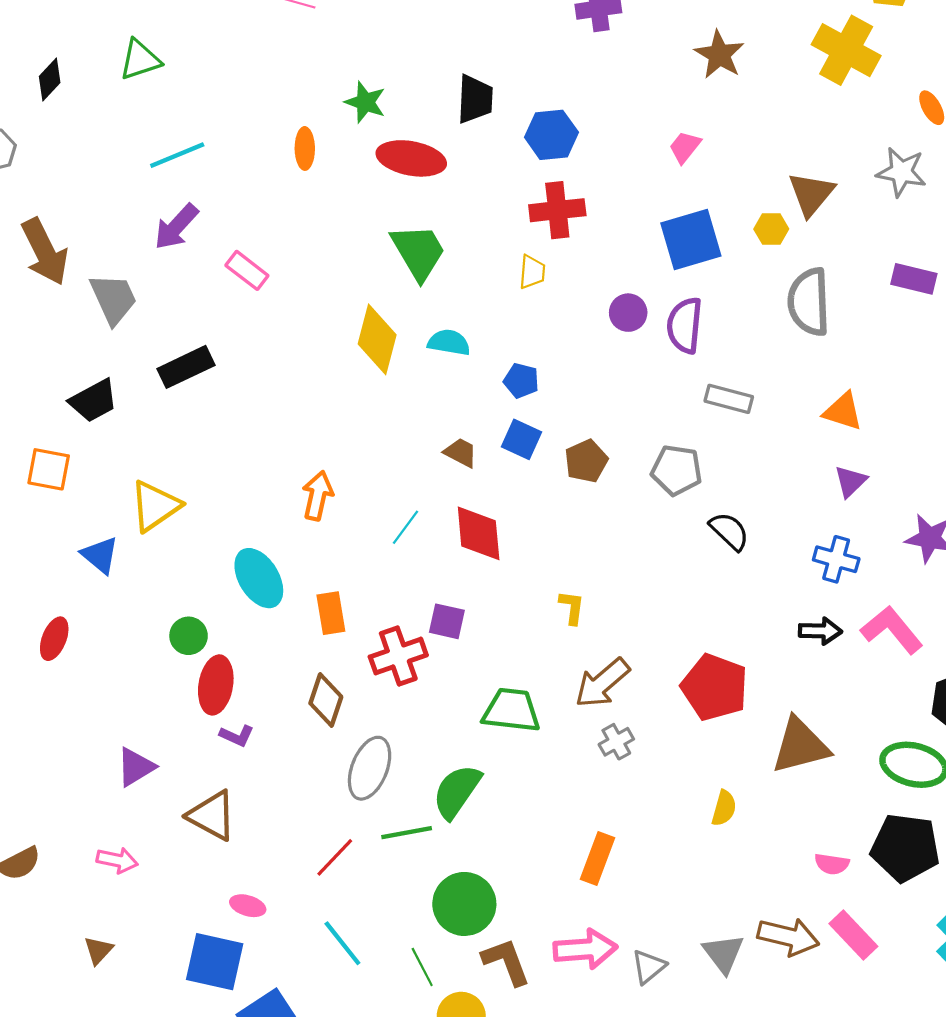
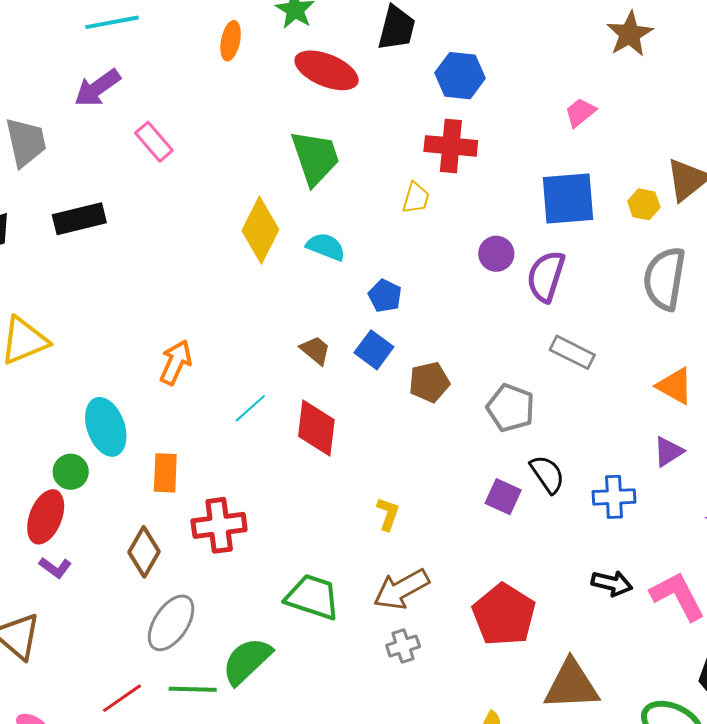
blue cross: (836, 559) -> (614, 497), moved, turned -30
purple square: (447, 621) -> (503, 497), moved
green circle: (189, 636) -> (71, 472), moved

